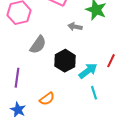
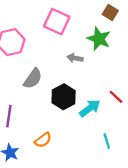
red line: (111, 61) -> (116, 97), turned -72
cyan line: (94, 93) -> (107, 141), moved

